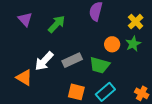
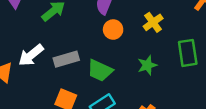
orange circle: (112, 44) -> (113, 30), moved
green star: (133, 44) -> (147, 65), moved

